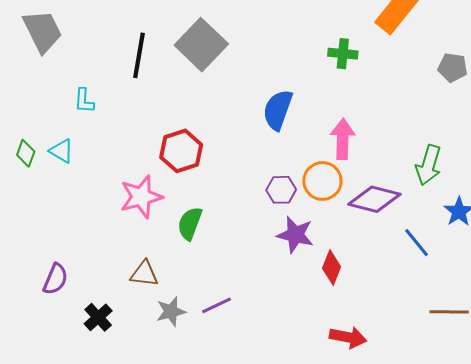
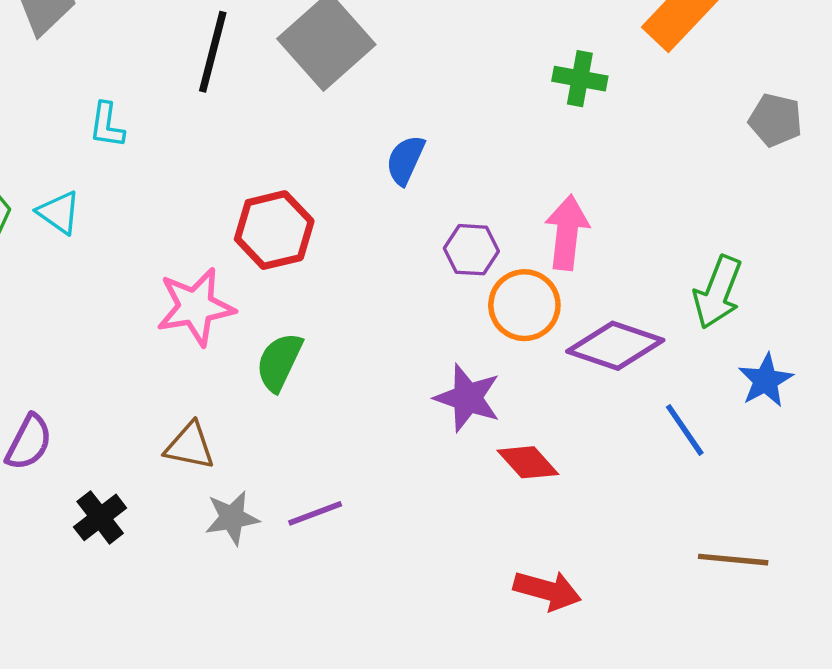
blue semicircle: (278, 110) -> (405, 160), moved, size x0.7
purple hexagon: (281, 190) -> (471, 250), moved
red diamond: (332, 268) -> (528, 462), turned -68

